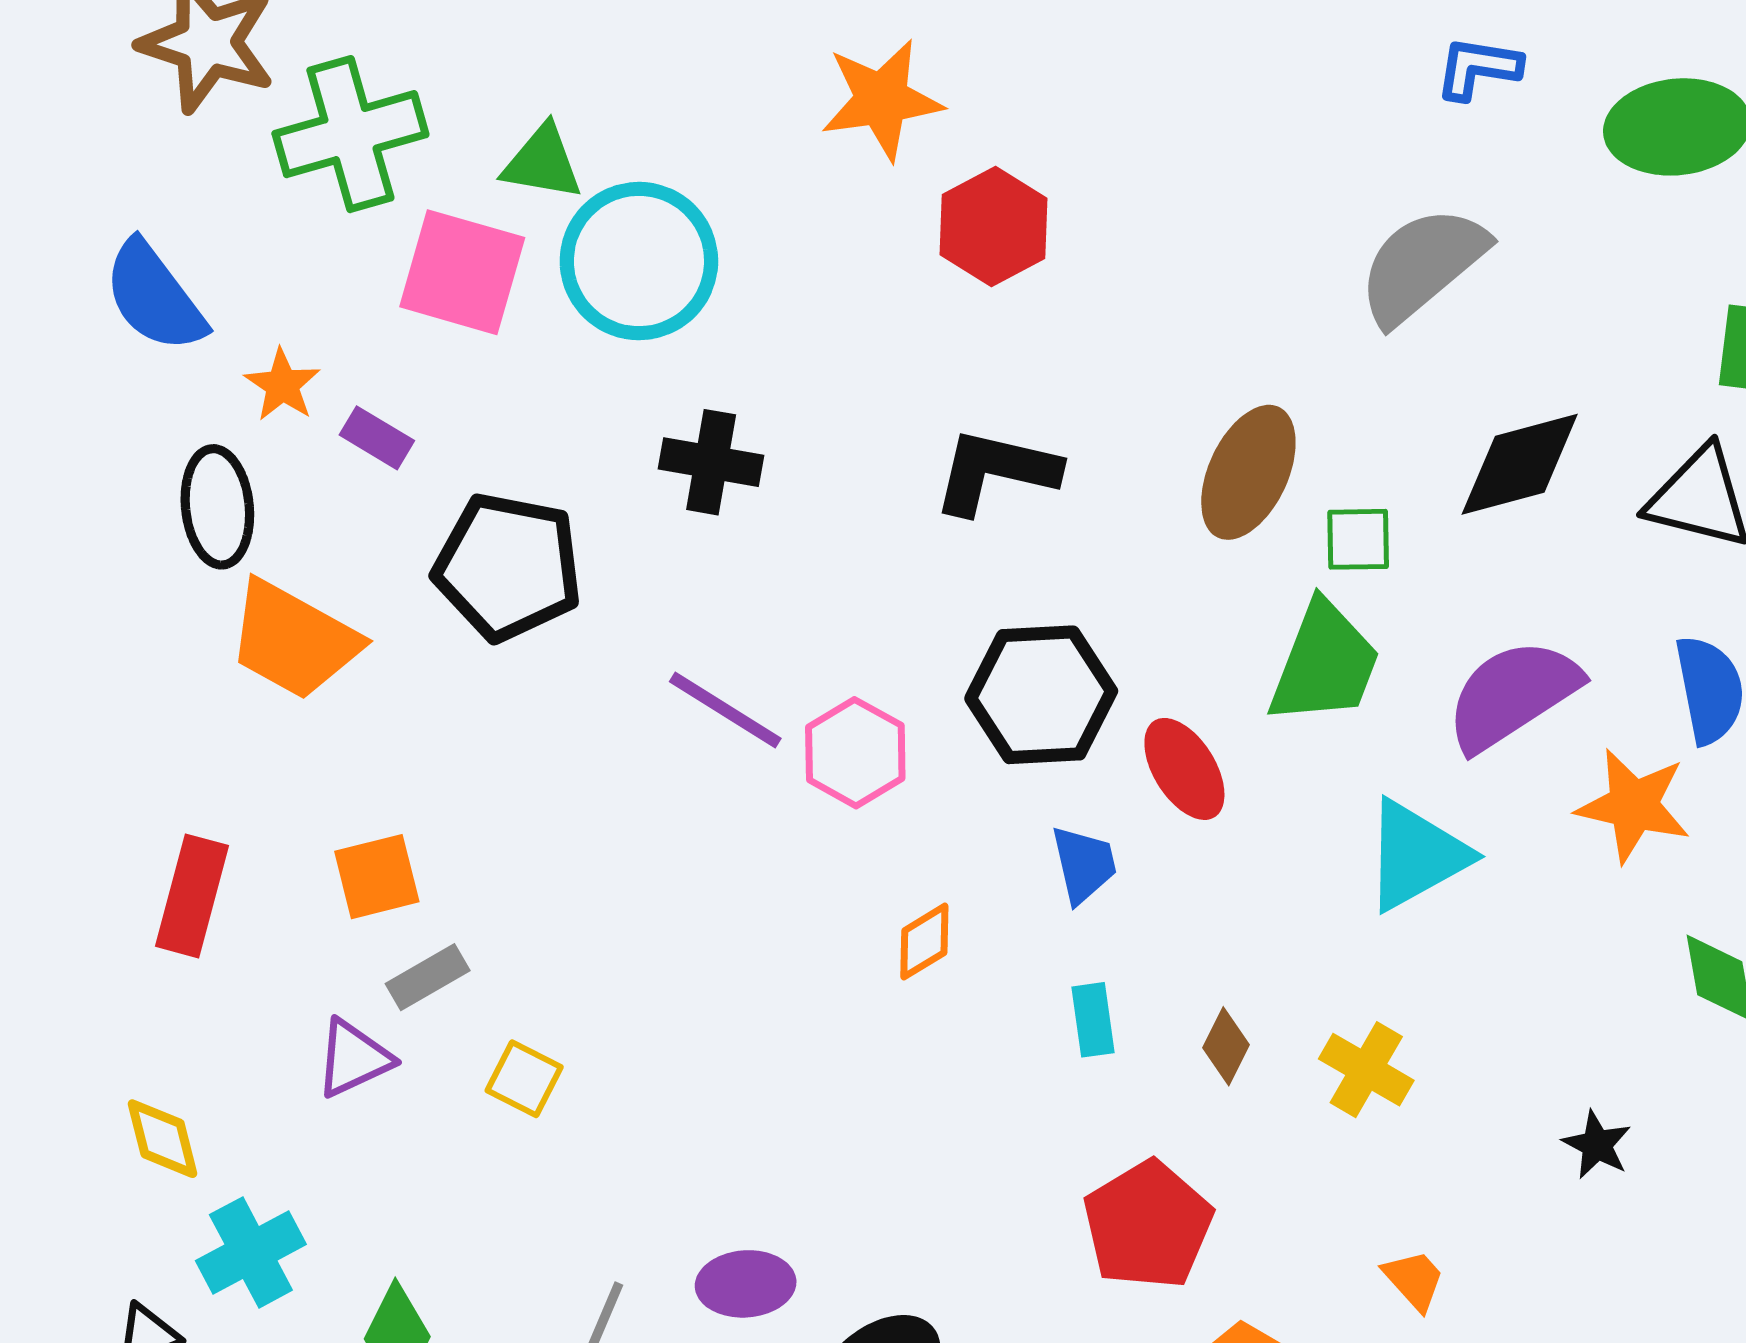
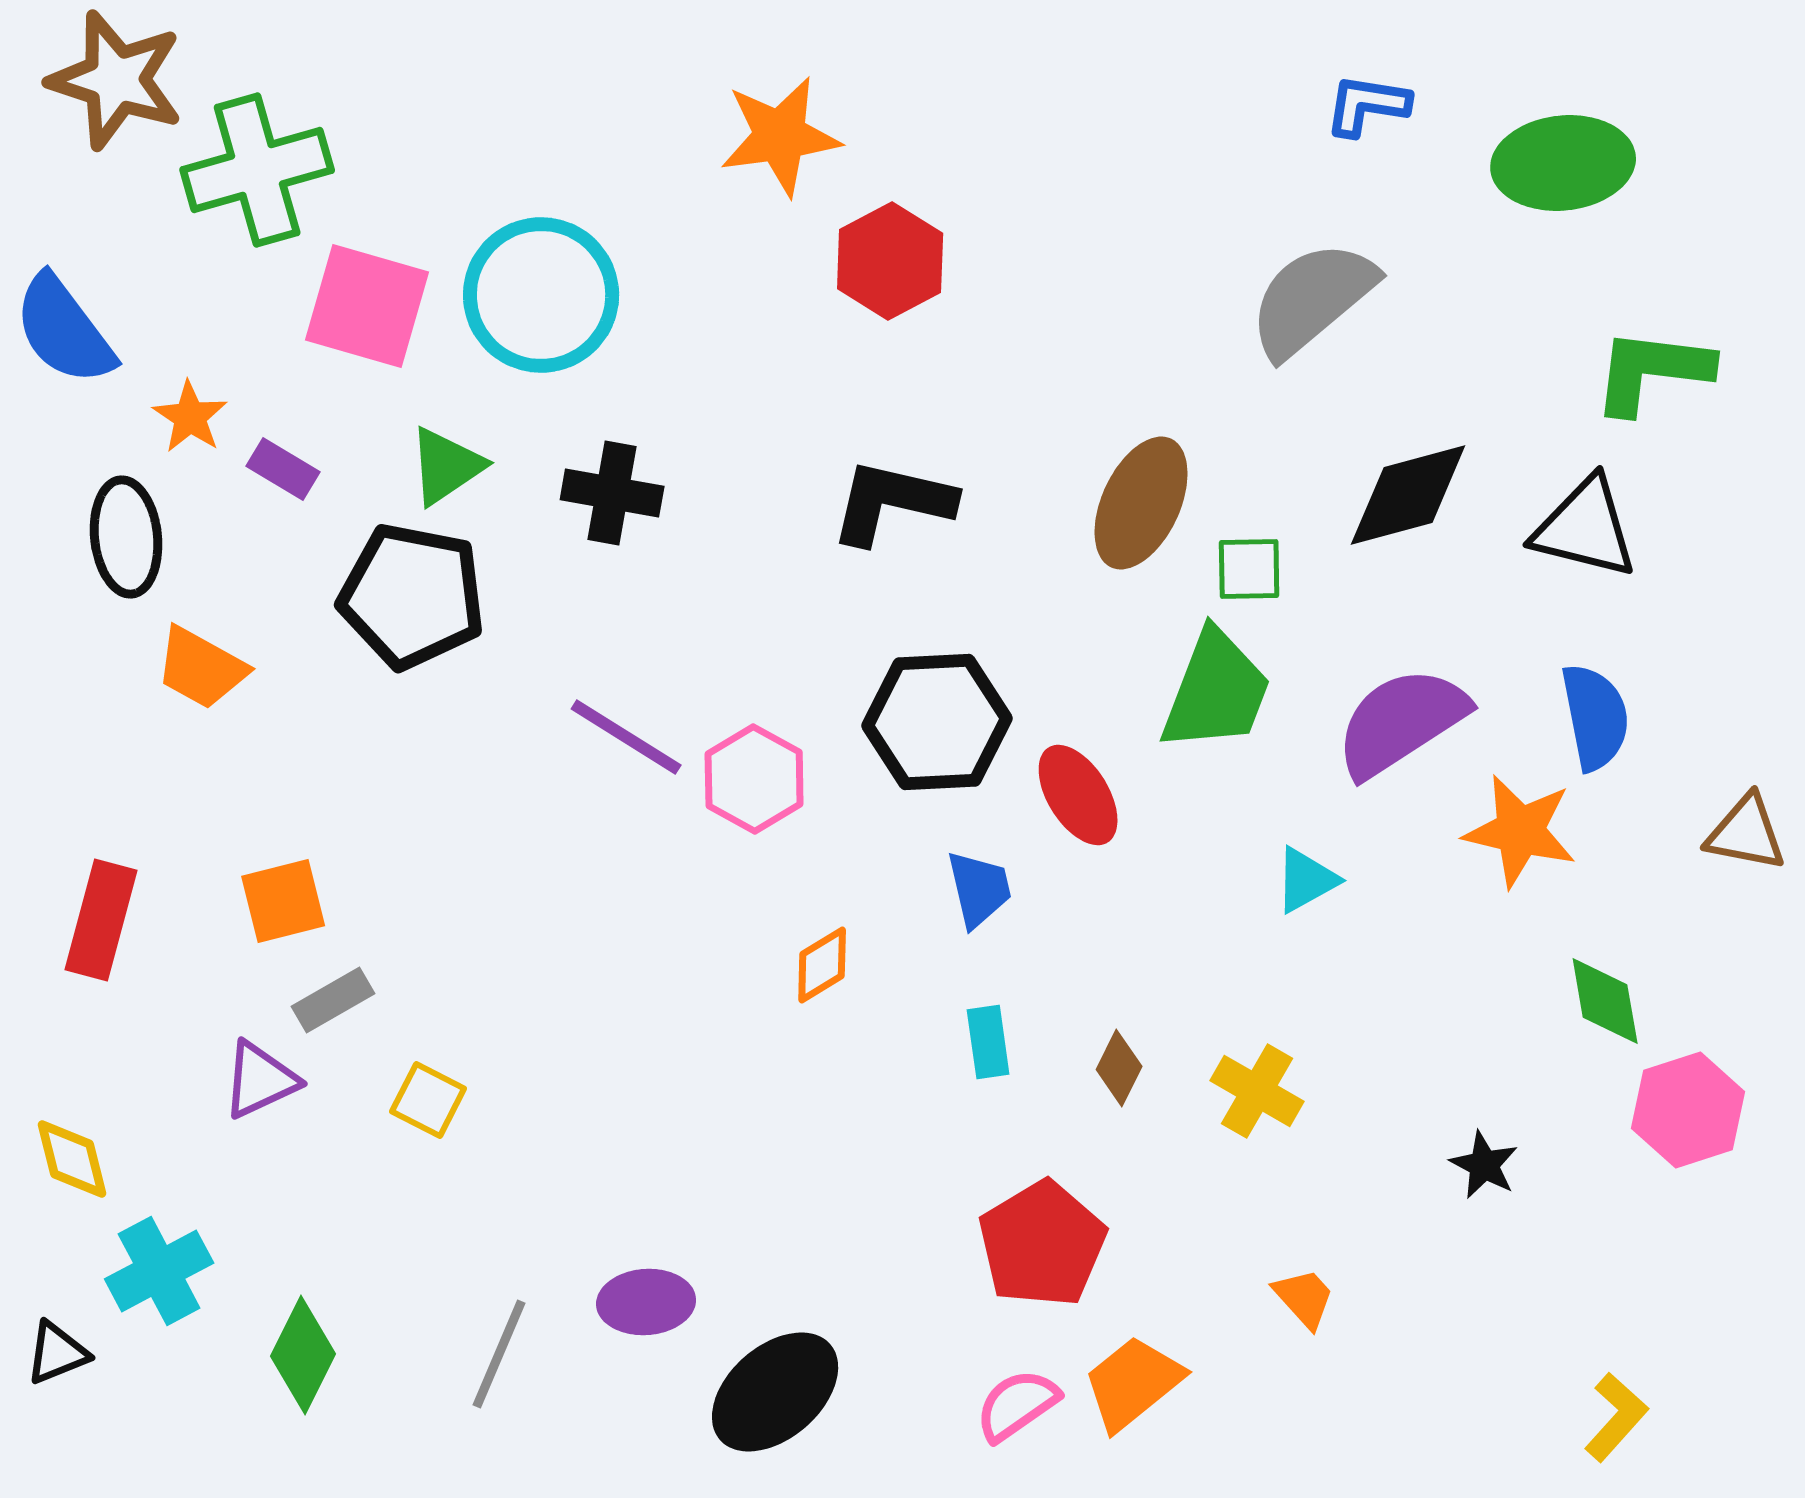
green triangle: (542, 163) -> (446, 466), moved, turned -44
orange trapezoid: (294, 640) -> (201, 668), size x0.7
cyan triangle: (1416, 855) -> (1306, 880), size x0.6

